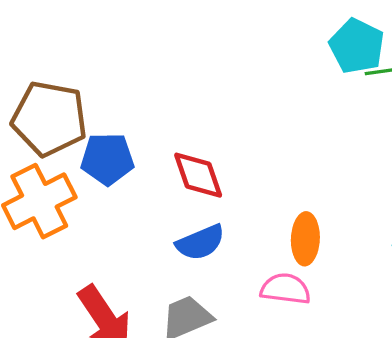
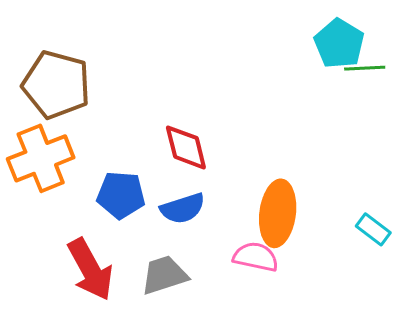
blue pentagon: (107, 159) -> (121, 195), moved
orange ellipse: (305, 239) -> (278, 213), size x1.4

